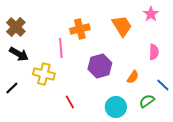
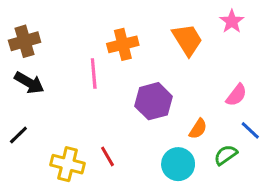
brown cross: (16, 27) -> (25, 41), turned 30
pink semicircle: (154, 52) -> (236, 95), moved, turned 35
yellow cross: (44, 74) -> (68, 164), moved
orange semicircle: (133, 77) -> (198, 129), moved

